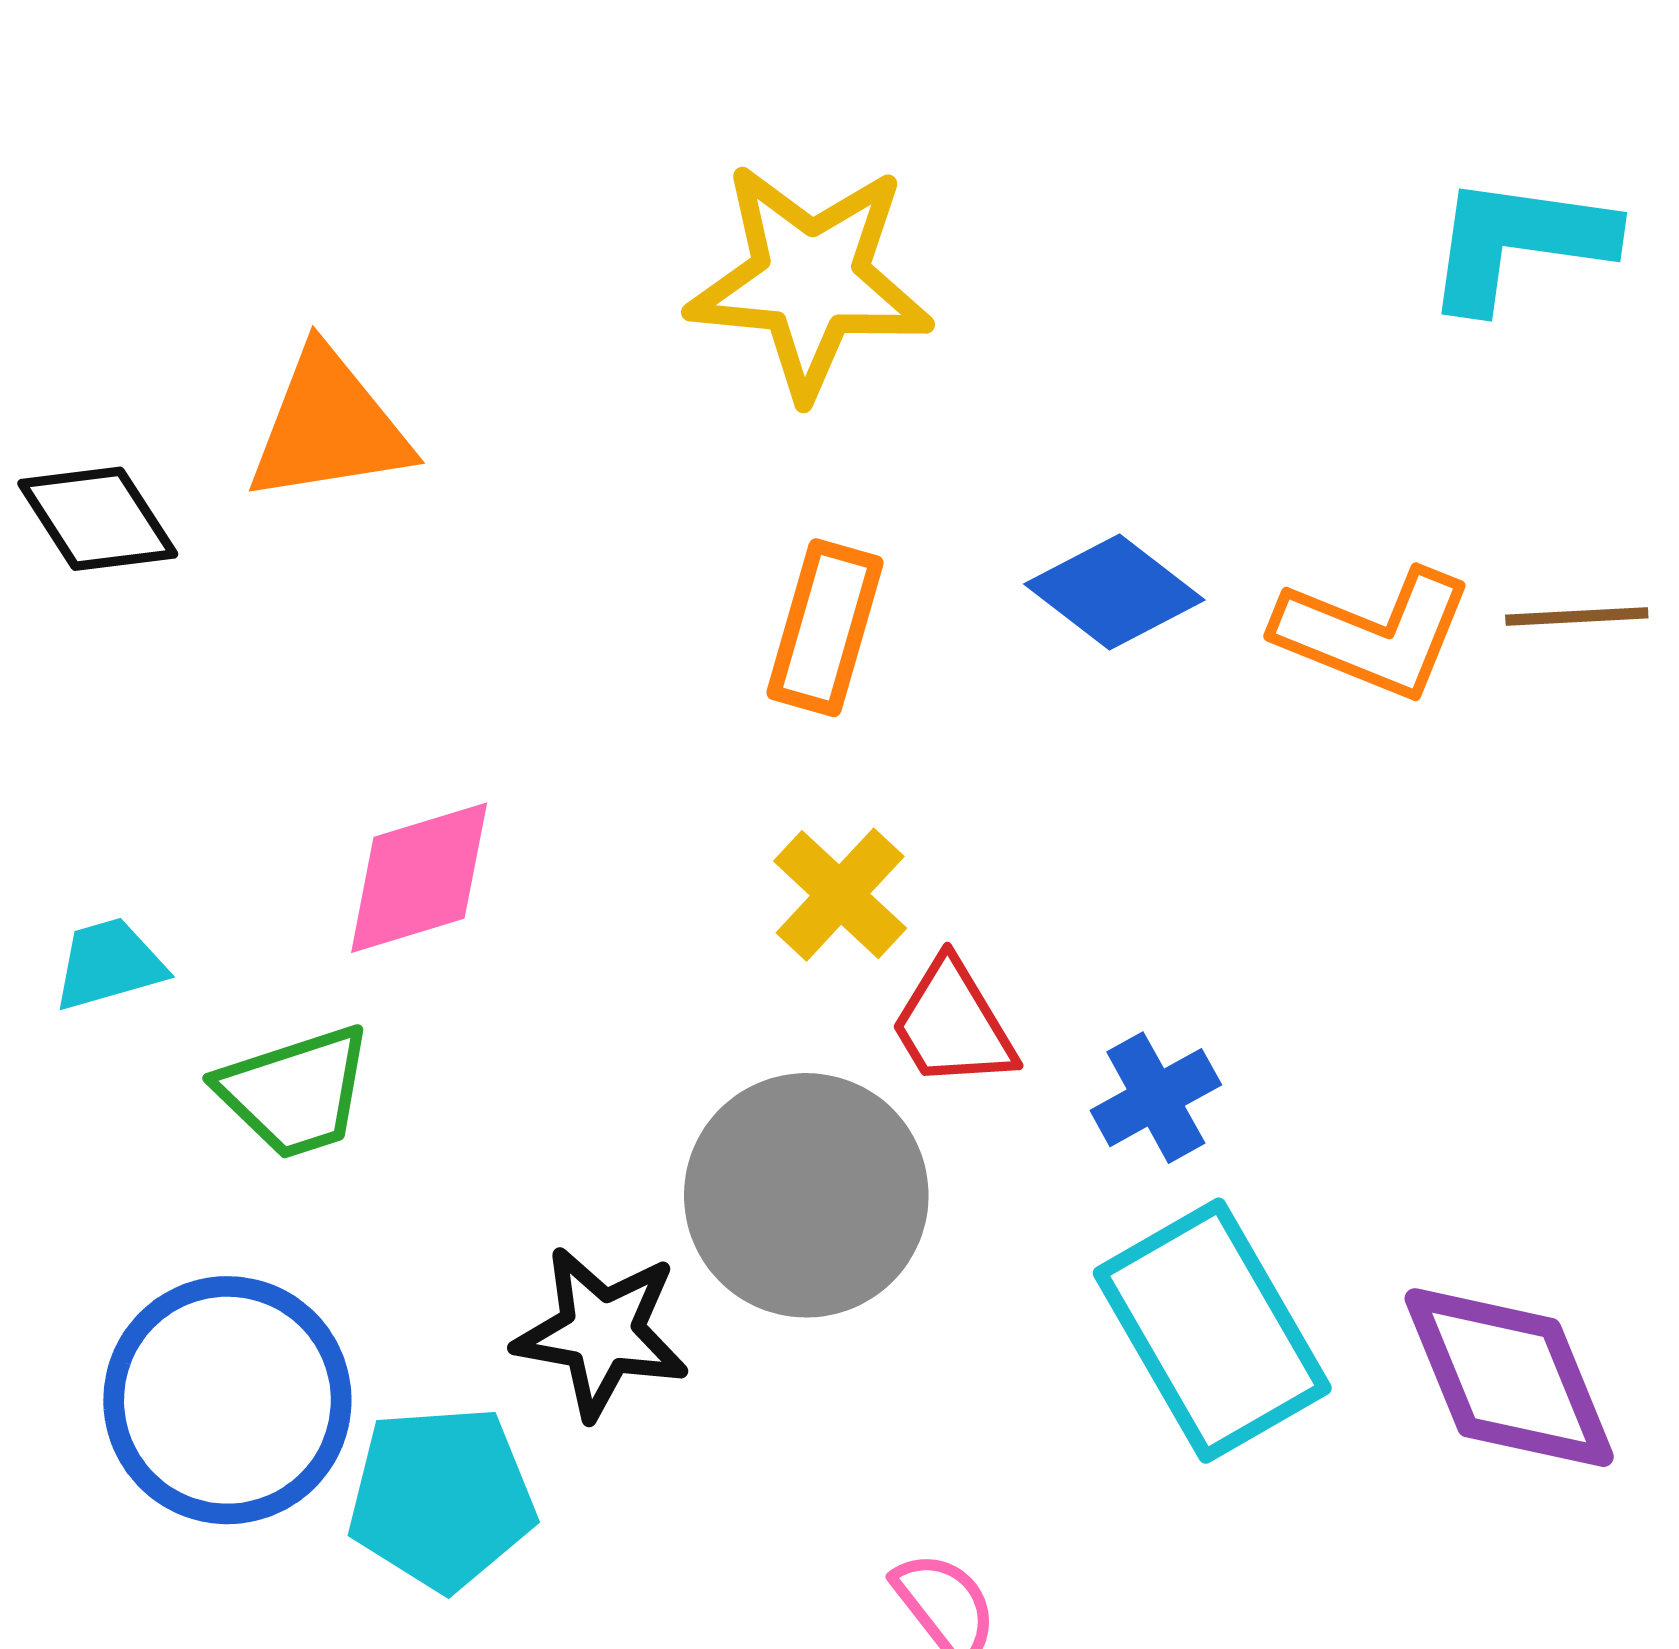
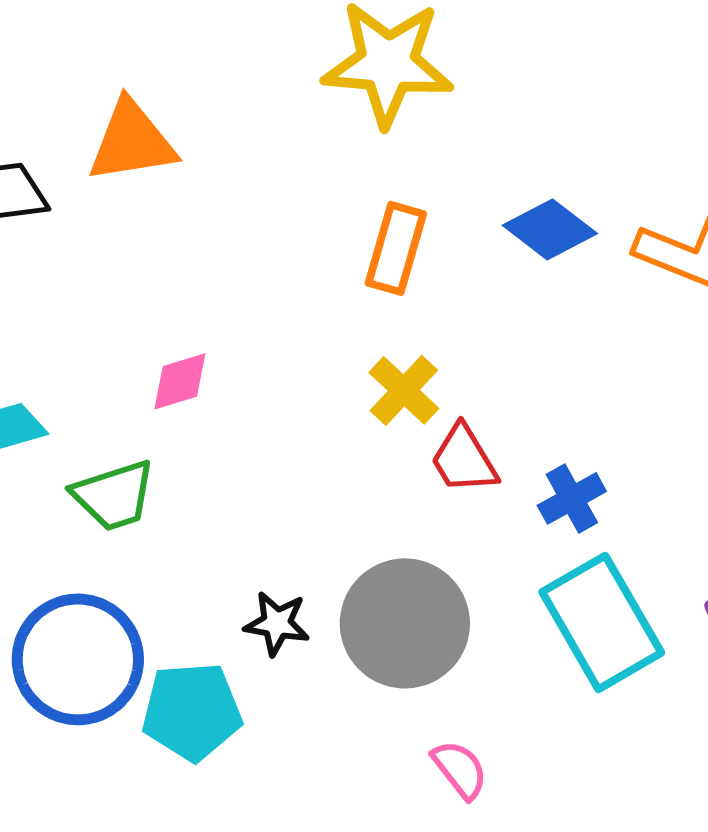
pink diamond: (419, 878) -> (180, 381), size x0.7
gray circle: (806, 1195) -> (405, 623), moved
black star: (601, 1333) -> (277, 623), size x0.7

